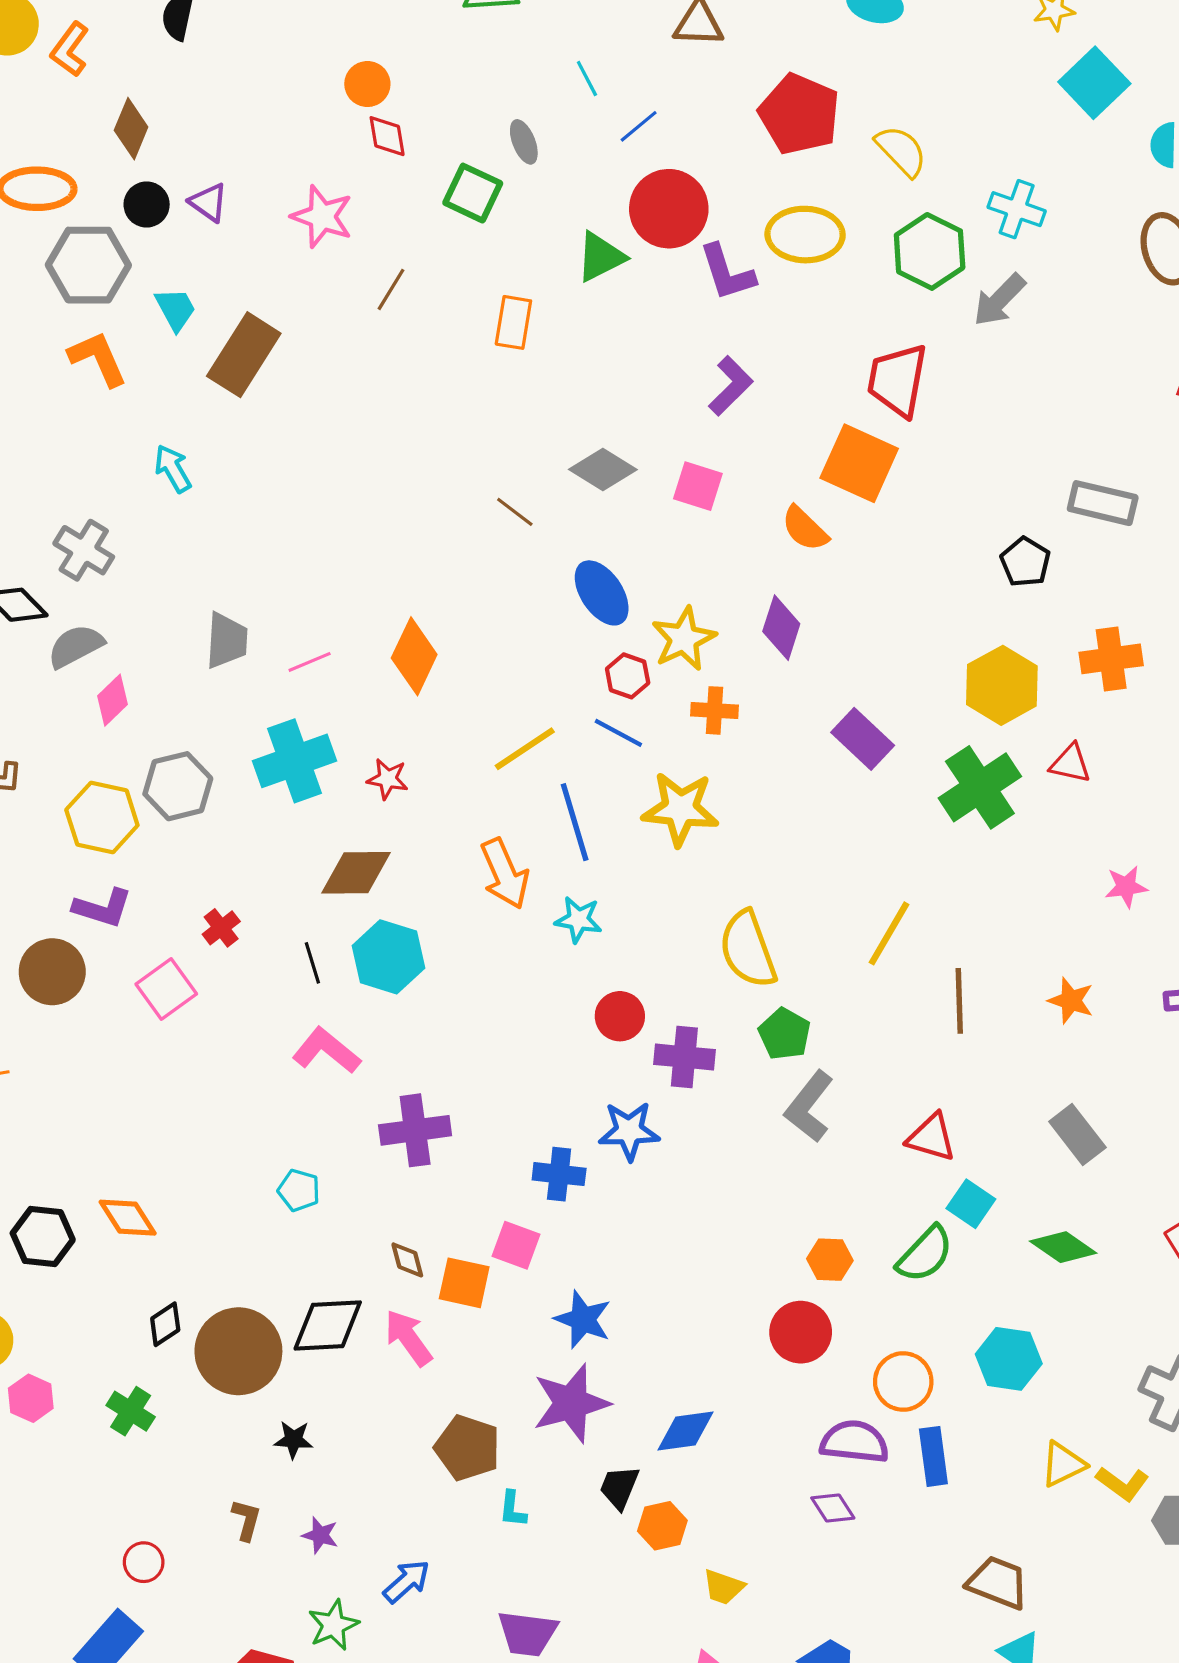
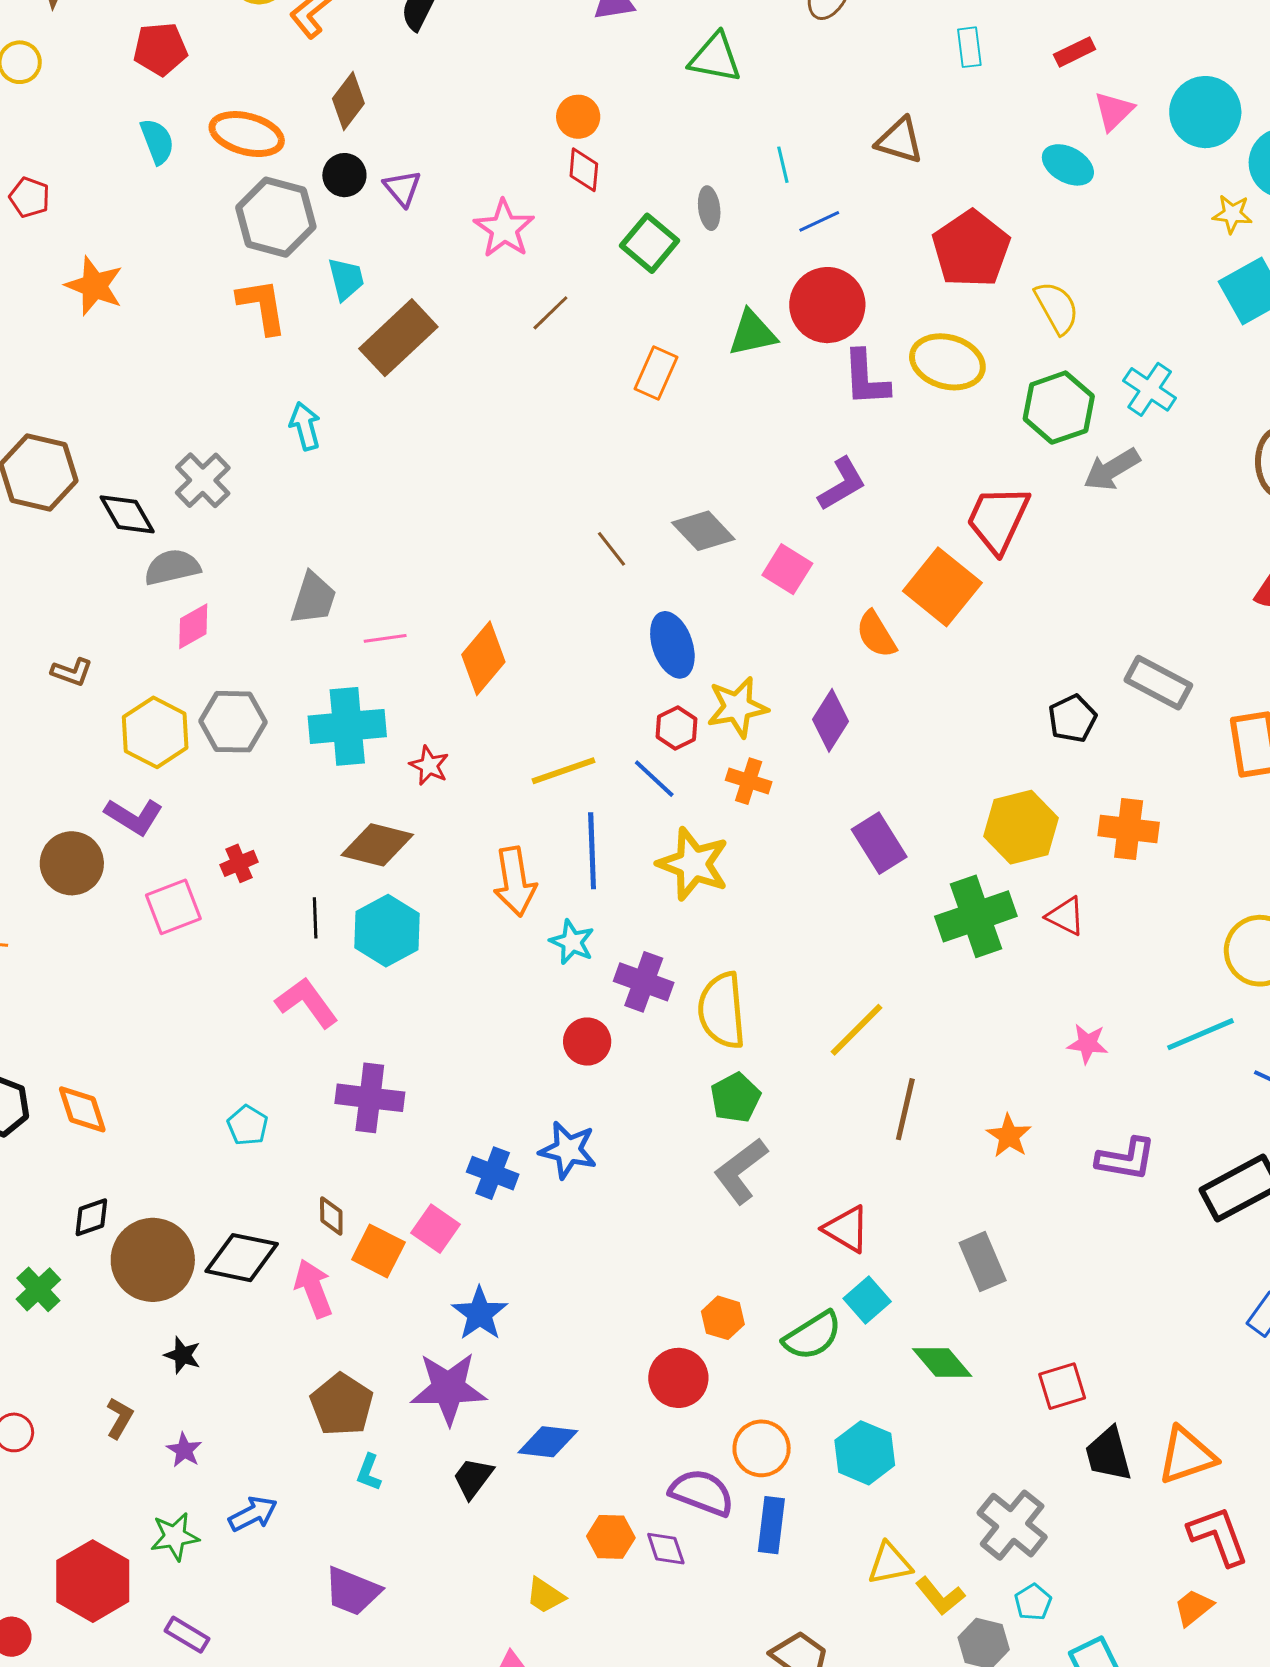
purple cross: (684, 1057) -> (644, 982), moved
orange hexagon: (662, 1526) -> (611, 1537), moved

